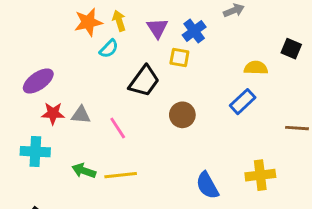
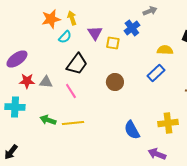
purple triangle: (157, 28) -> (95, 33), moved
blue cross: (194, 31) -> (132, 28), moved
black trapezoid: (144, 81) -> (77, 64), moved

